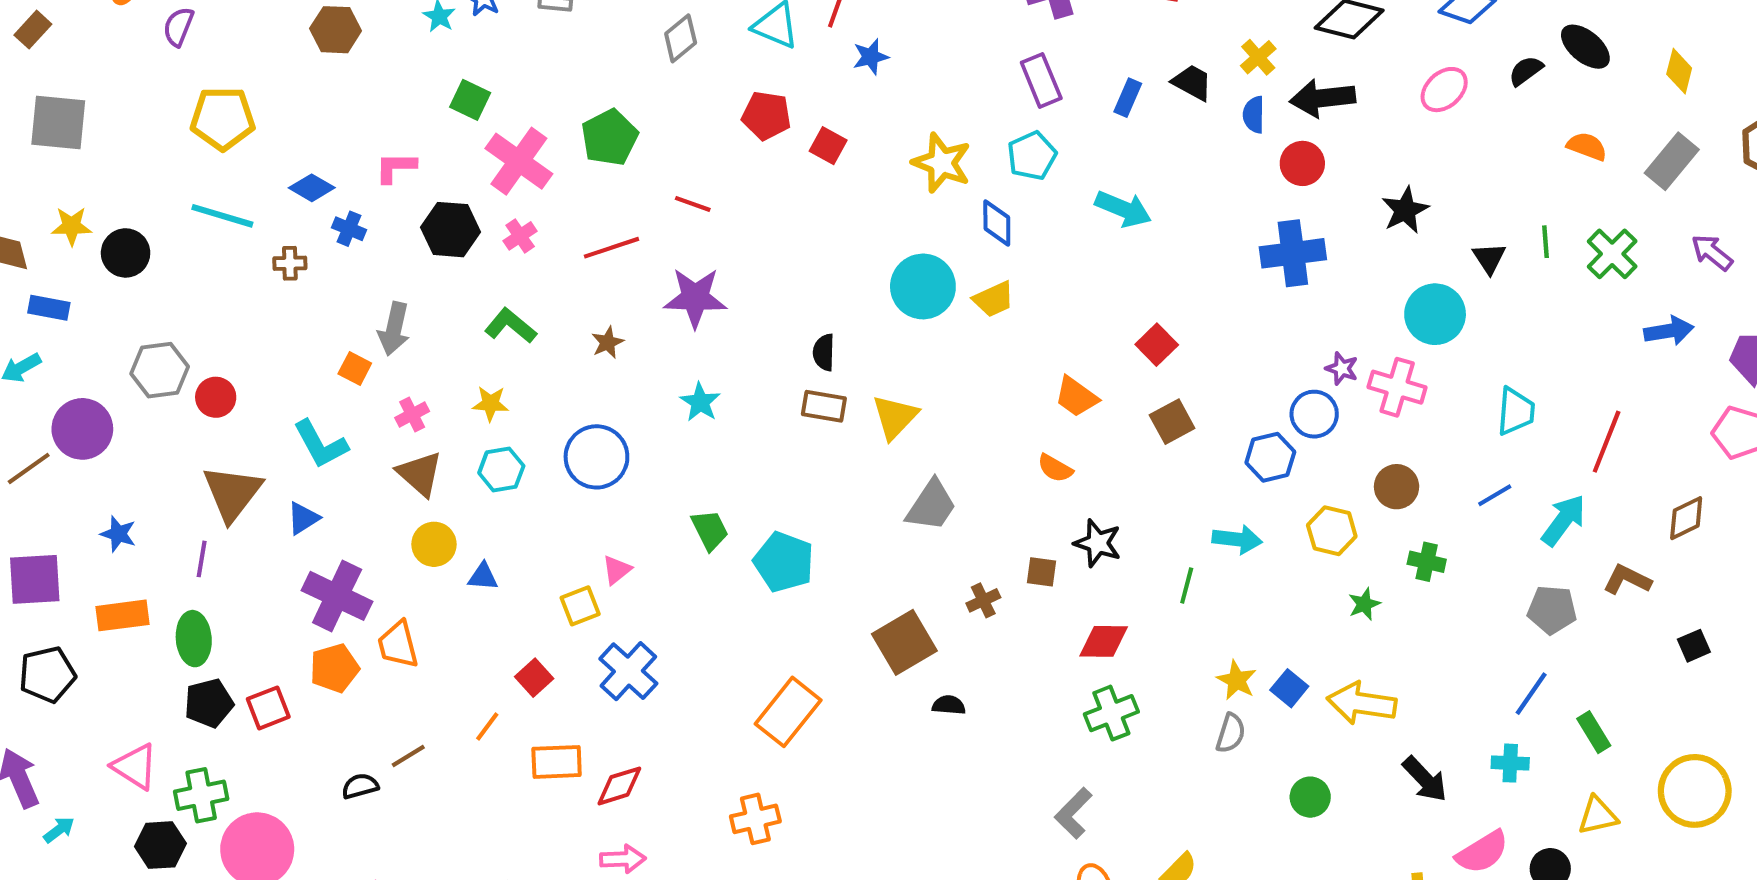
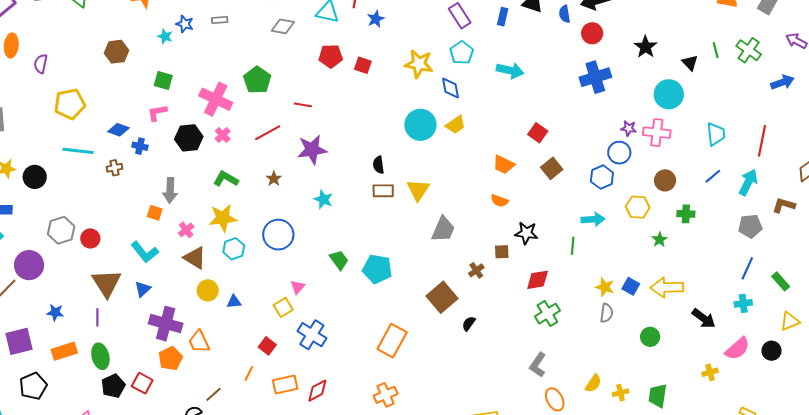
gray diamond: (681, 38) -> (283, 26), turned 60
green square: (470, 100) -> (163, 81), moved
yellow star: (491, 404) -> (223, 218), size x1.6
black semicircle: (949, 705) -> (469, 324), turned -49
red square: (268, 708) -> (142, 383), turned -30

